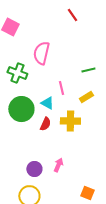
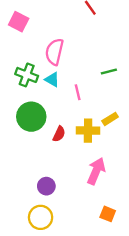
yellow rectangle: (86, 97) -> (110, 119), moved
cyan triangle: (47, 103) -> (52, 80), moved
pink arrow: (58, 165) -> (96, 171), moved, size x1.6

